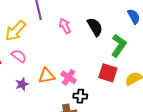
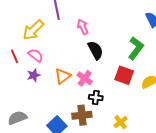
black semicircle: (95, 27) -> (95, 50), moved
orange triangle: (47, 76) -> (63, 76), turned -30
purple star: (22, 84) -> (34, 75), moved

